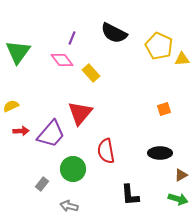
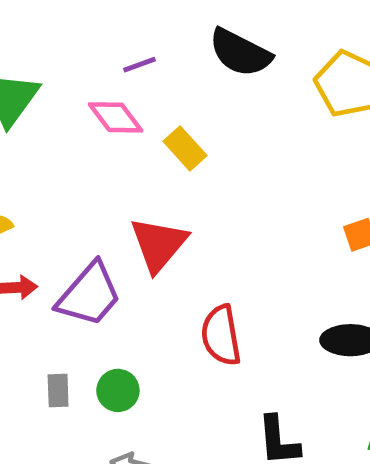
purple line: (72, 38) -> (140, 65), turned 48
green circle: (73, 169) -> (118, 390), moved, size x0.7
gray rectangle: (42, 184) -> (58, 390), moved, turned -40

